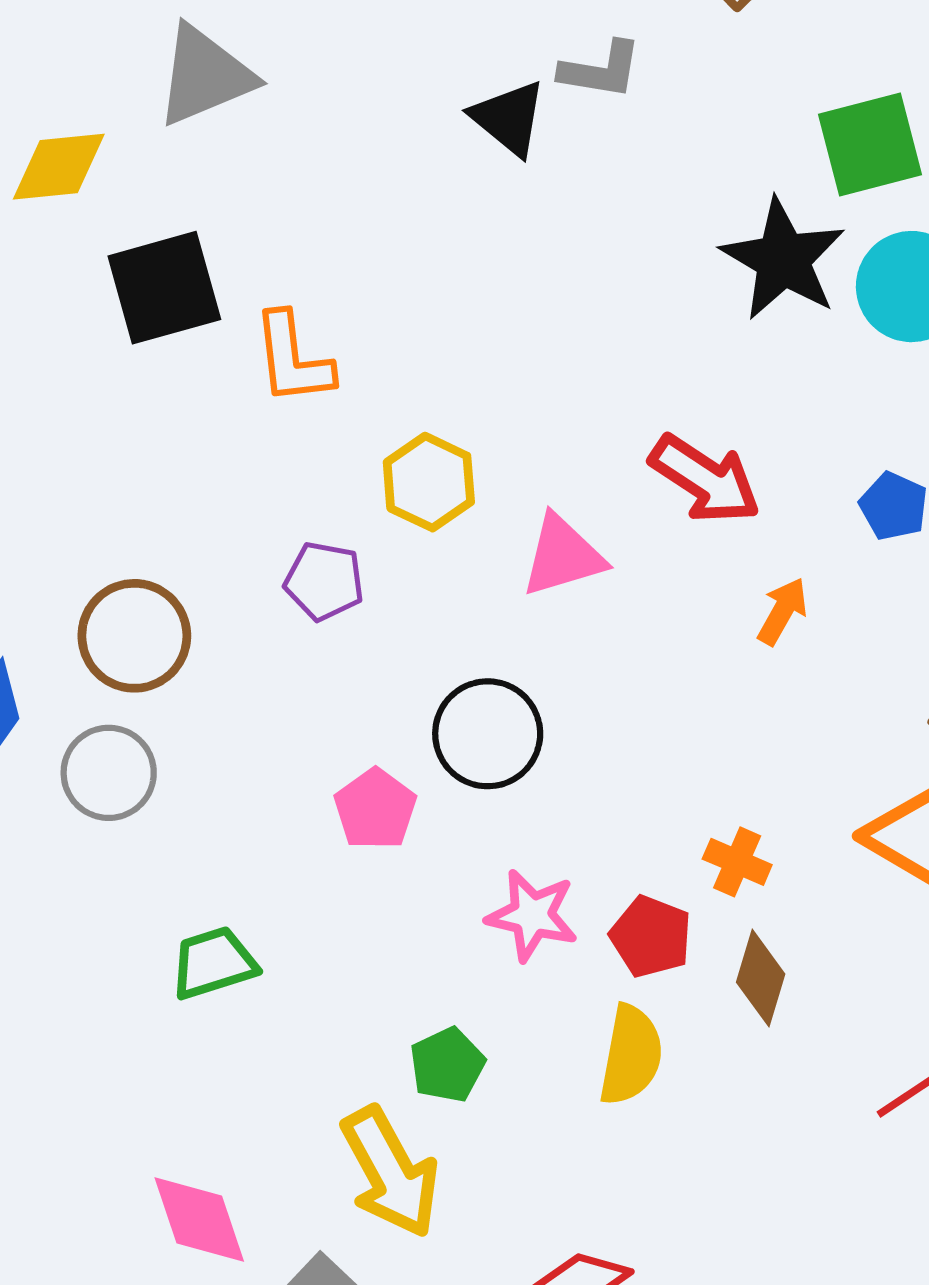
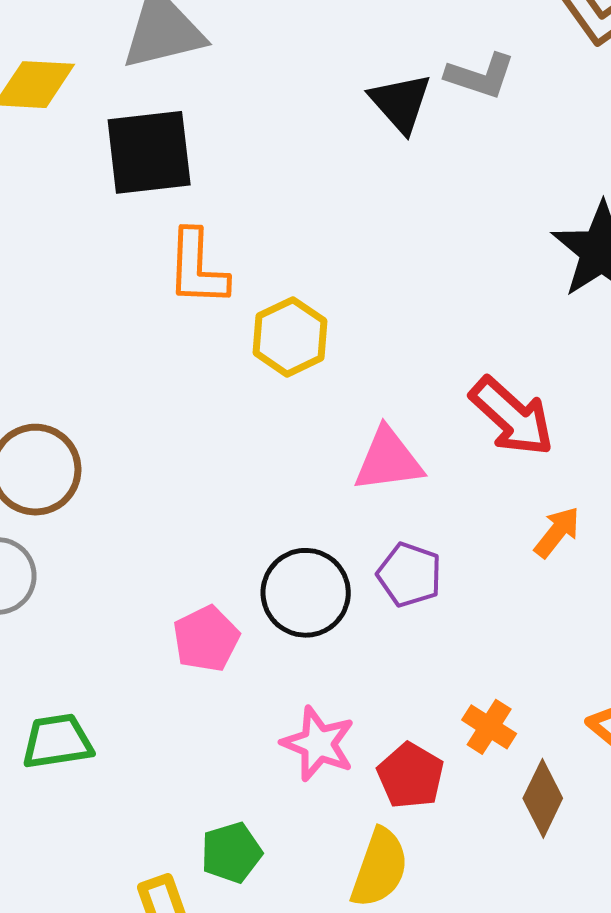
black square: (164, 288) -> (149, 152), moved
yellow hexagon: (429, 482) -> (290, 337), moved
purple pentagon: (324, 581) -> (409, 575), moved
brown diamond: (761, 978) -> (543, 798), moved

